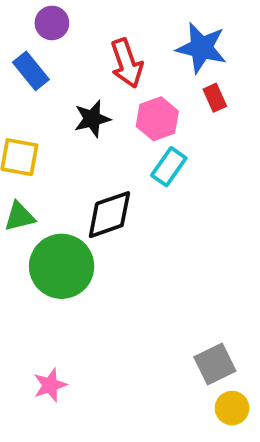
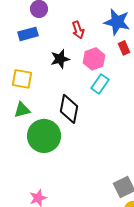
red arrow: (127, 63) -> (78, 30), size x0.7
blue rectangle: (31, 71) -> (28, 34), turned -66
black diamond: (109, 215) -> (69, 109), turned -60

